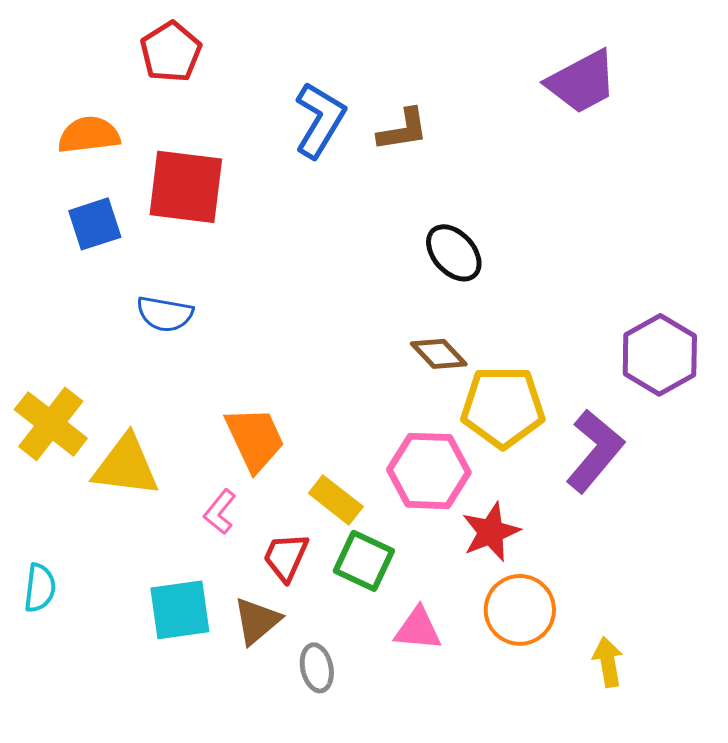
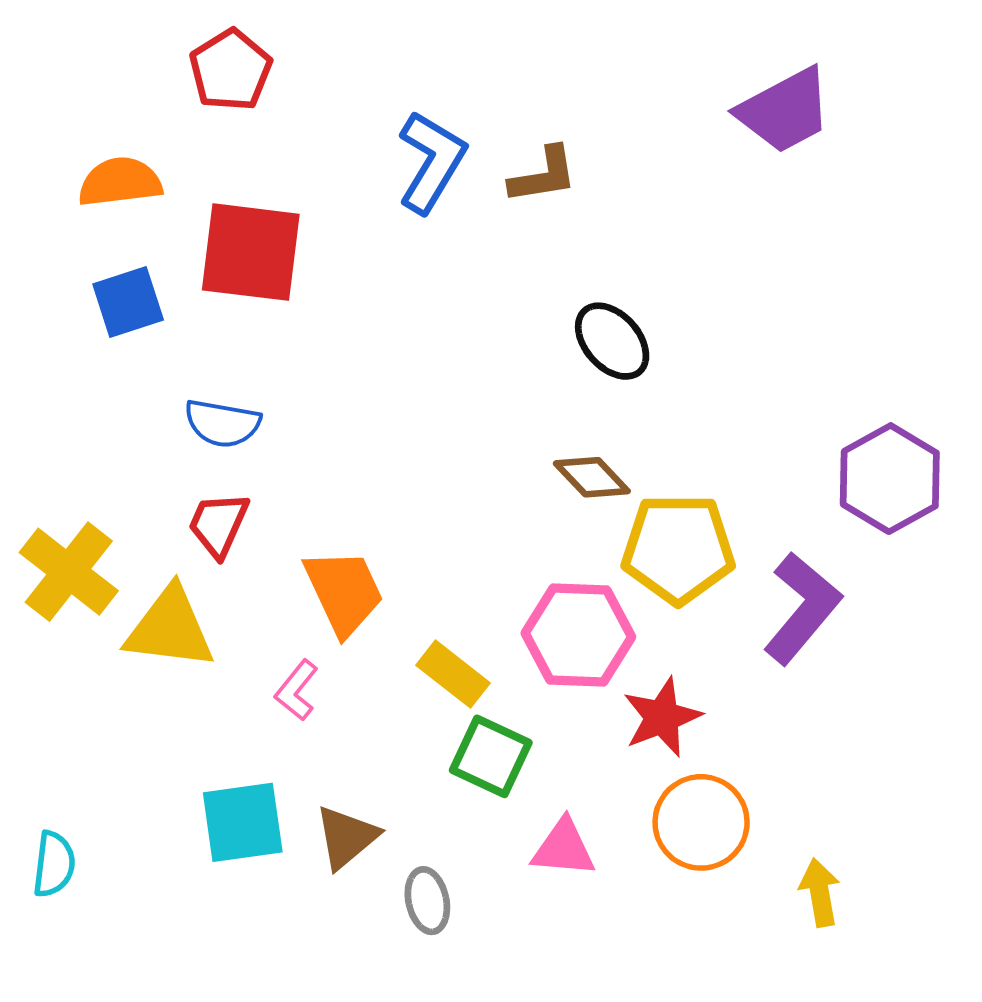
red trapezoid: (286, 557) -> (218, 524), moved
cyan semicircle: (40, 588) -> (54, 864), moved

